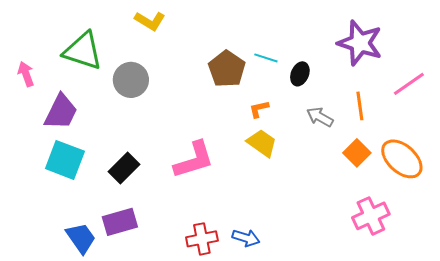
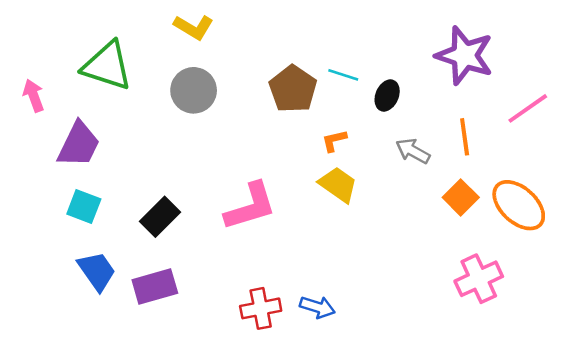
gray circle: (131, 80) -> (194, 90), moved
cyan square: (65, 160) -> (84, 206), size x0.7
blue trapezoid: (81, 238) -> (97, 271), moved

